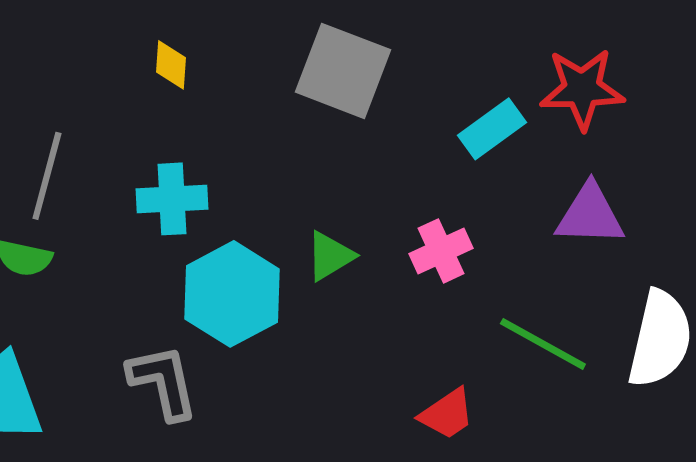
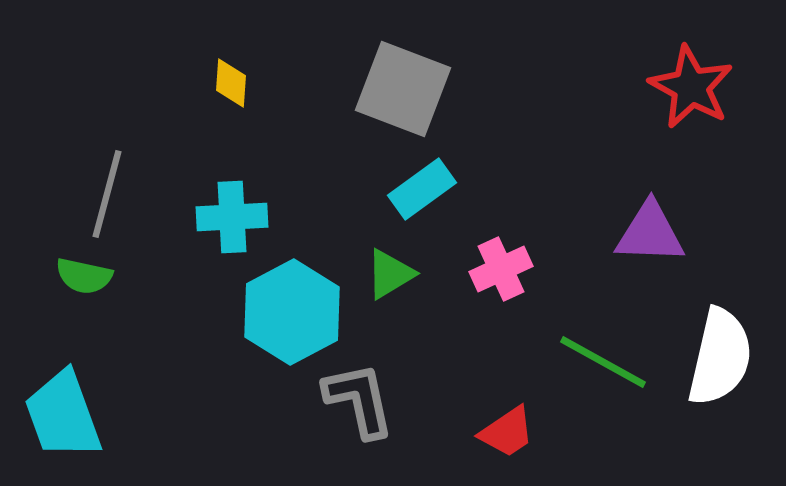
red star: (582, 89) -> (691, 87), moved, turned 30
cyan rectangle: (492, 129) -> (422, 189), moved
gray L-shape: (163, 382) -> (359, 400), moved

